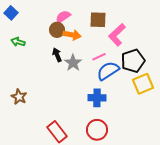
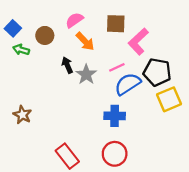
blue square: (11, 13) -> (13, 28), moved
brown circle: (57, 30) -> (45, 35), moved
orange arrow: (72, 35) -> (85, 41), turned 36
black pentagon: (133, 61) -> (157, 72), turned 30

